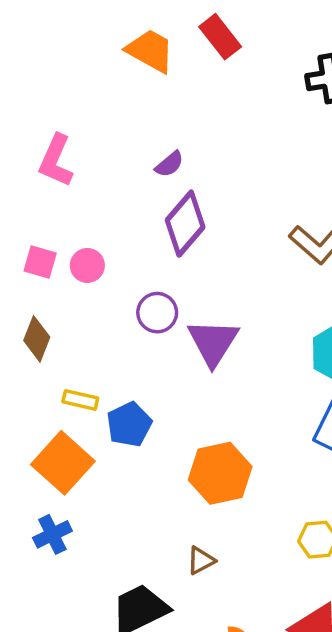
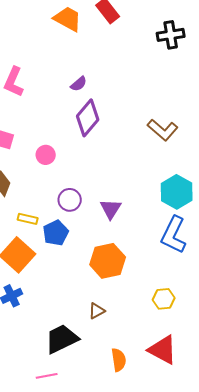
pink circle: (87, 265) -> (46, 155), moved
purple circle: (157, 313) -> (70, 200), moved
purple triangle: (213, 342) -> (111, 209), moved, size x0.7

